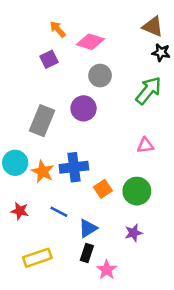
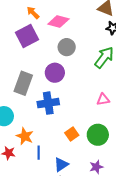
purple square: (49, 59) -> (27, 36), size x1.6
blue cross: (74, 167) -> (48, 103), moved
orange star: (43, 172) -> (25, 136), moved
blue line: (59, 212) -> (39, 153), turned 64

